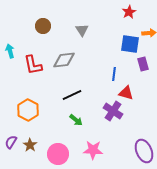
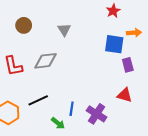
blue line: (114, 74) -> (72, 109), moved
red triangle: (126, 93) -> (125, 95), moved
black line: (72, 95) -> (38, 100), moved

